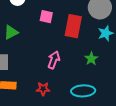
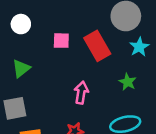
red rectangle: (73, 26) -> (97, 46), turned -30

